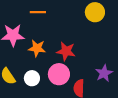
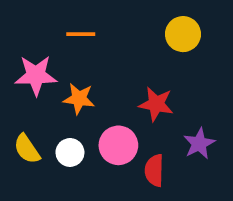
red star: (66, 51) -> (156, 104), moved

